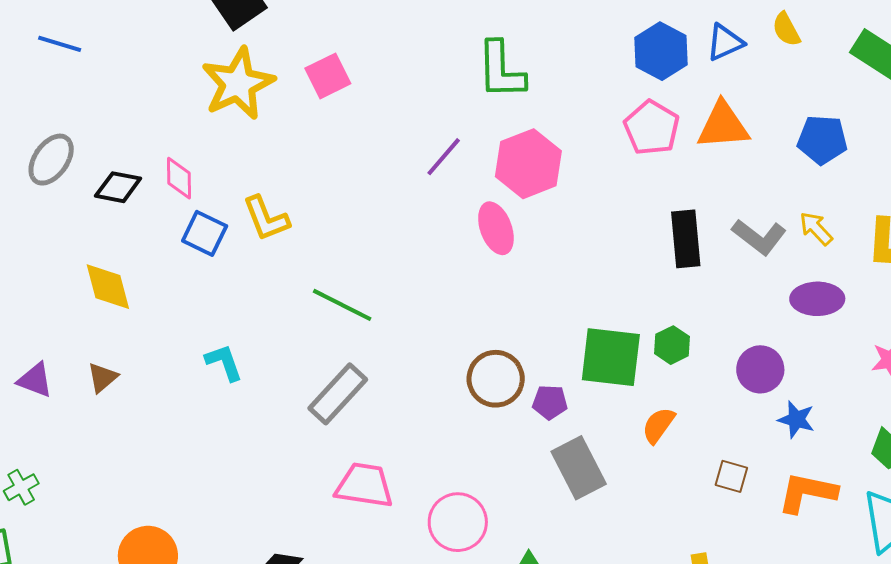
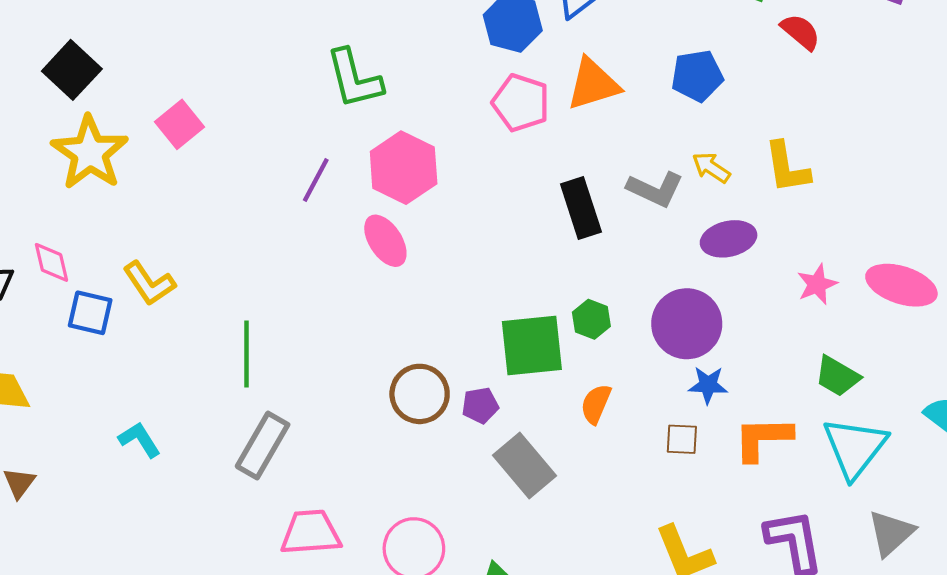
green line: (342, 305) -> (247, 354), turned 76
purple circle: (760, 369) -> (687, 324), size x1.4
blue star: (796, 420) -> (708, 385), moved

